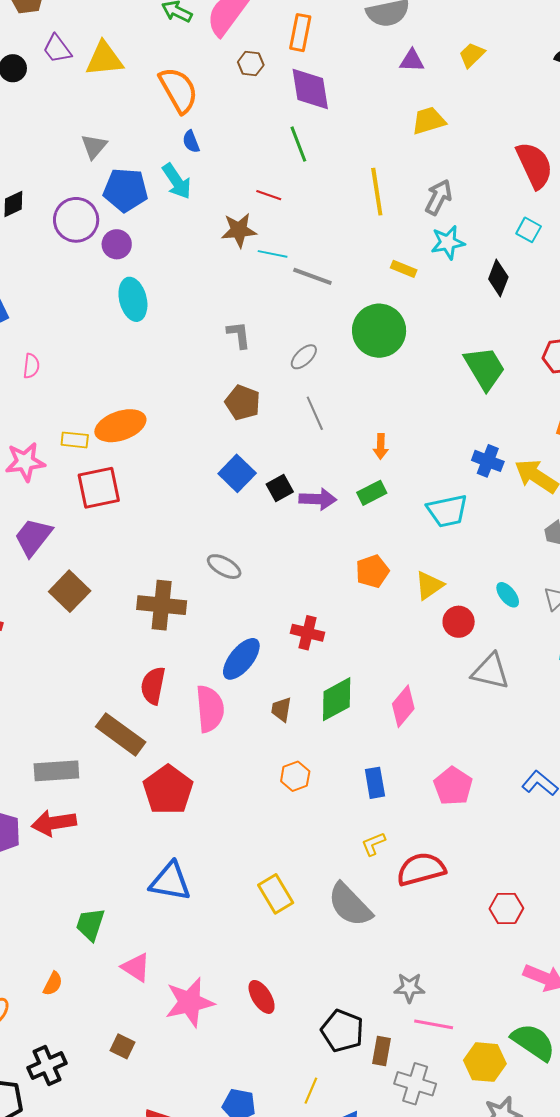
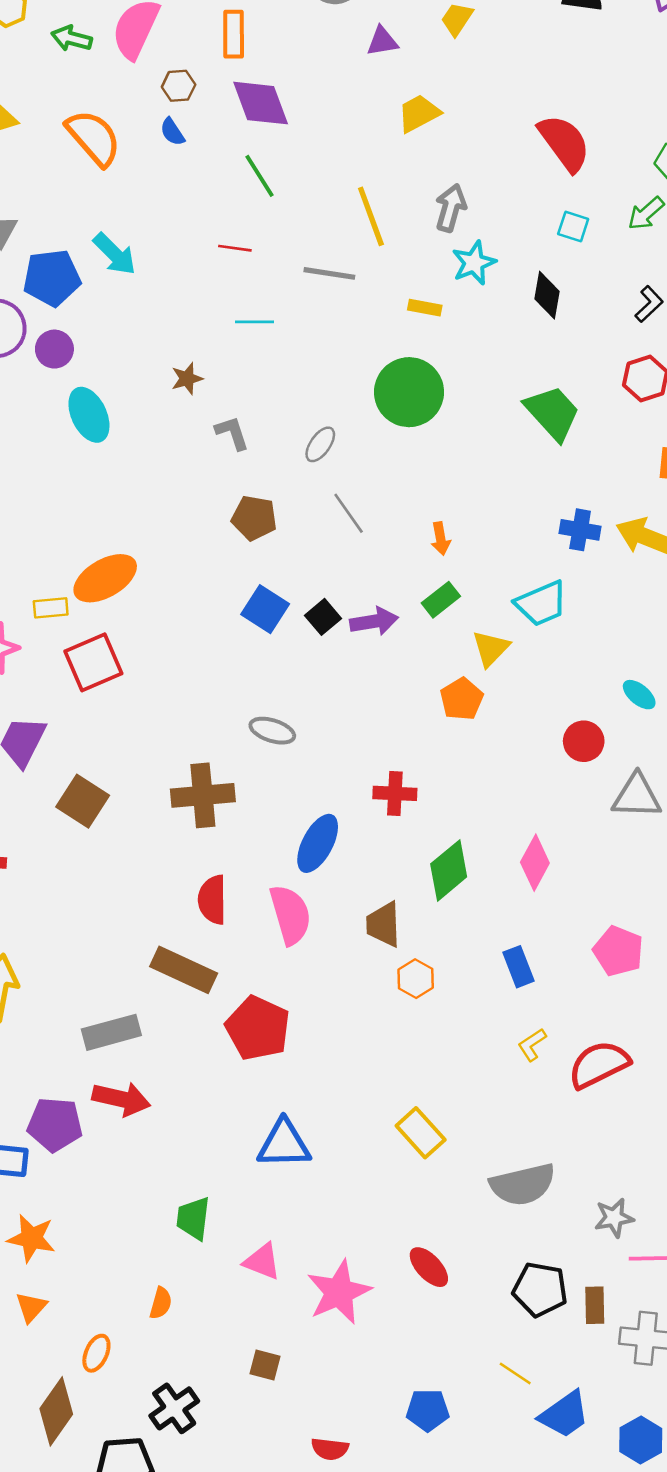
blue semicircle: (191, 142) -> (172, 132), moved
brown star: (239, 230) -> (187, 379), moved, size x0.7
gray line: (312, 276) -> (329, 273), moved
yellow triangle: (429, 585) -> (491, 648), moved
brown trapezoid: (281, 709) -> (383, 924), moved, size x1.4
red arrow: (54, 823) -> (121, 1099), turned -147
gray semicircle: (350, 905) -> (523, 1184), moved, turned -48
yellow line: (311, 1091) -> (515, 1373), turned -68

